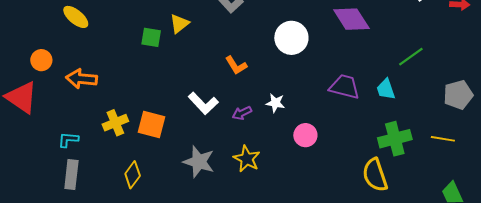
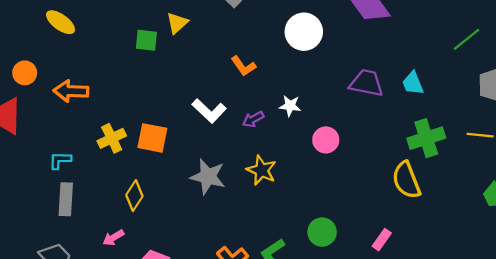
green line: (411, 57) -> (467, 39), moved

